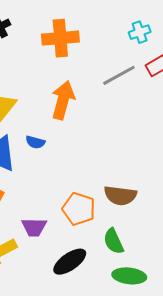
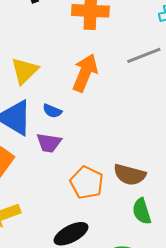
purple trapezoid: (34, 227) -> (49, 143), moved
green semicircle: (114, 241) -> (142, 211), moved

